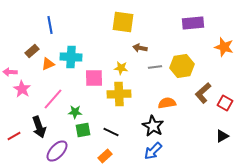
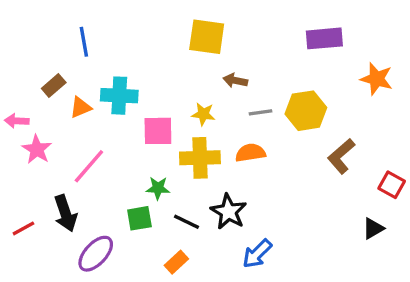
orange semicircle: (167, 103) -> (250, 153), moved
red square: (225, 103) -> (392, 185), moved
green star: (75, 112) -> (158, 188), moved
black star: (153, 126) -> (229, 212), moved

